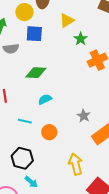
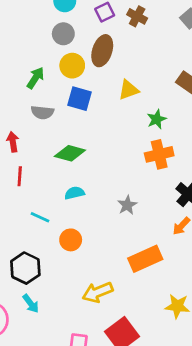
green star: (81, 39) -> (157, 119), moved
gray star: (84, 116) -> (127, 205), moved
yellow arrow: (76, 164) -> (98, 292), turned -110

